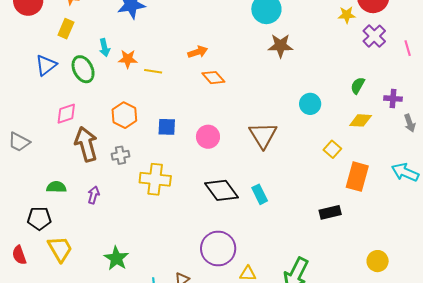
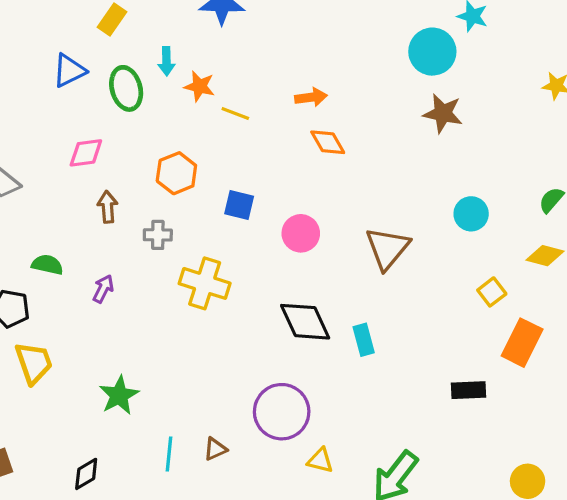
brown arrow: (86, 144) -> (107, 207), size x0.6

